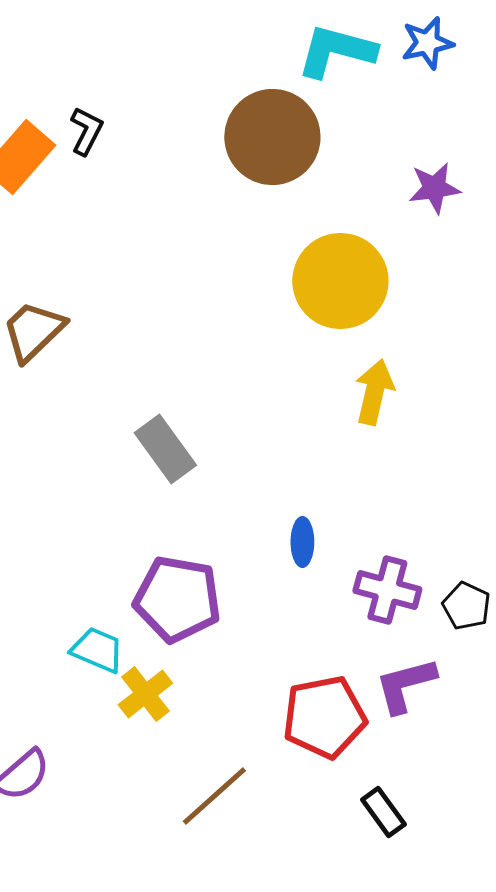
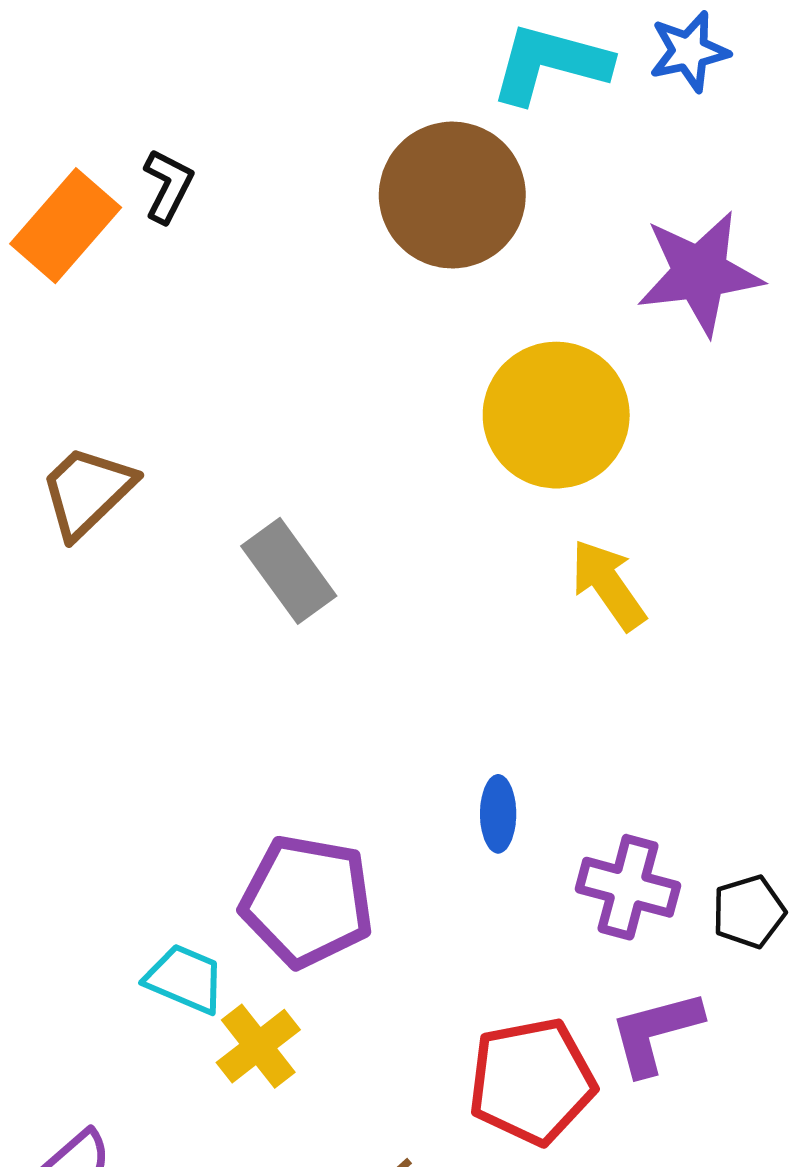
purple star: (434, 188) -> (700, 273), size x1.6
yellow arrow: (374, 392) -> (608, 585), turned -48
gray rectangle: (165, 449) -> (289, 571), moved
black pentagon: (466, 606) -> (749, 912), turned 30

